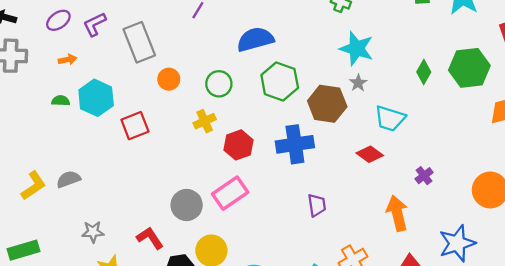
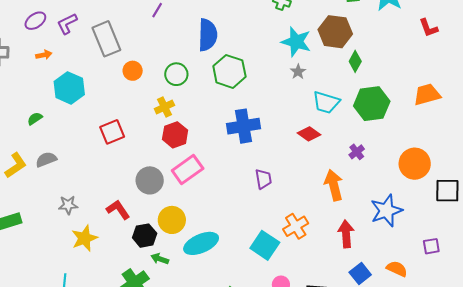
blue semicircle: (255, 39) -> (208, 35), turned 108
green hexagon: (469, 68) -> (372, 104), moved
green semicircle: (61, 101) -> (35, 119), moved, turned -35
brown hexagon: (327, 104) -> (335, 32), moved
red square: (135, 126) -> (112, 132), moved
red hexagon: (239, 145) -> (175, 135), moved

